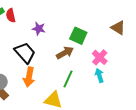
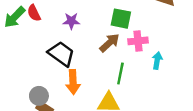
pink cross: (100, 57) -> (138, 41), moved, turned -35
cyan arrow: (99, 75) -> (157, 61), turned 40

